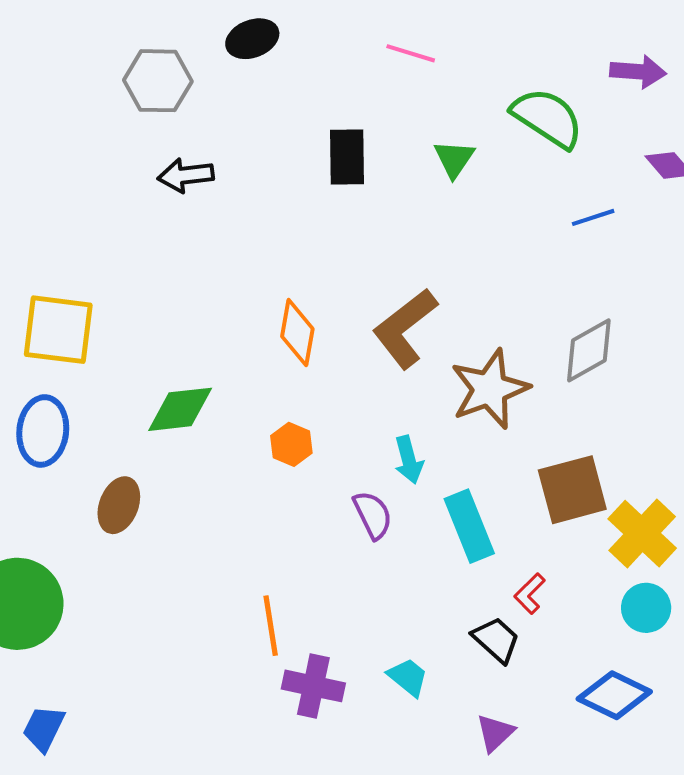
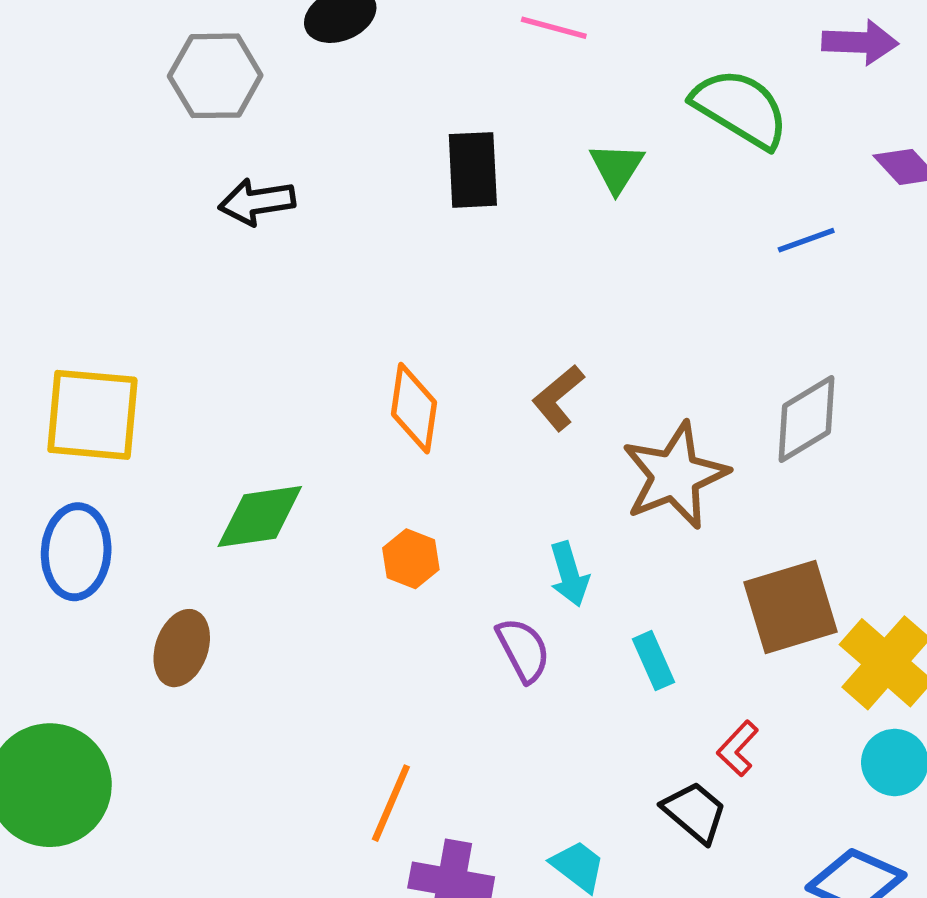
brown L-shape: (405, 328) -> (558, 398), size x0.6
cyan rectangle: (469, 526) -> (653, 661), size x0.6
orange line: (271, 626) -> (391, 803), turned 34

